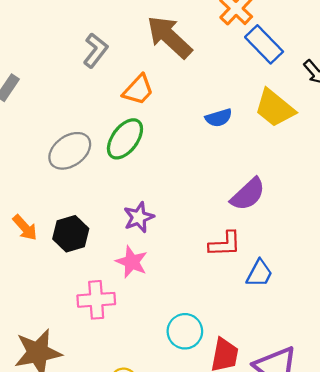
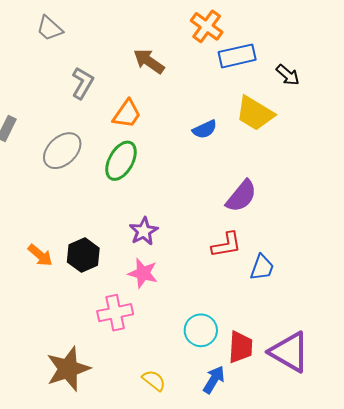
brown arrow: (169, 37) -> (149, 61), size x0.7
blue rectangle: (264, 44) -> (237, 56), turned -51
gray ellipse: (70, 151) -> (62, 151), moved

